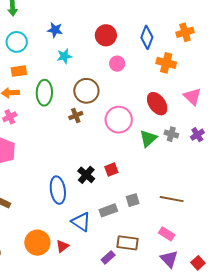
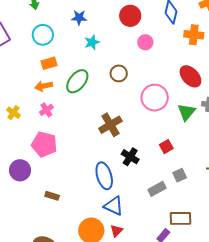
brown circle: (86, 91) -> (119, 73), size x0.7
green ellipse: (44, 93) -> (77, 81), turned 45
brown cross: (76, 116) -> (110, 125), moved, size x1.6
red square: (111, 169) -> (166, 147), moved
blue triangle: (81, 222) -> (114, 206), moved

